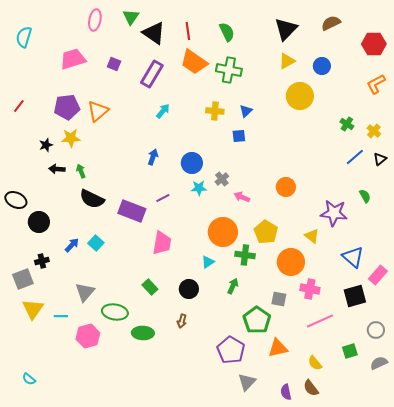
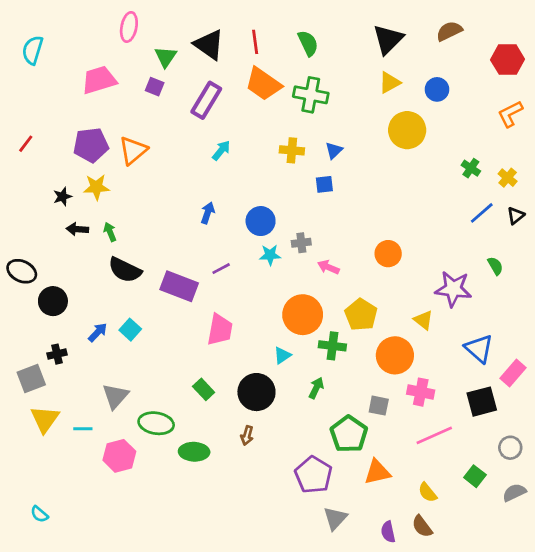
green triangle: (131, 17) -> (166, 57), moved
gray cross: (222, 179) -> (301, 243), turned 32
black circle: (189, 289) -> (256, 392), size x1.4
green square: (350, 351) -> (475, 476), turned -35

